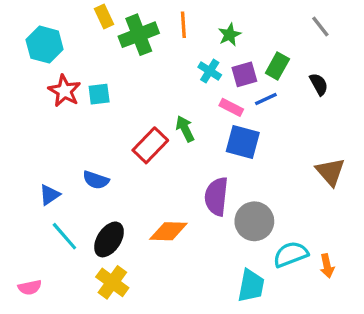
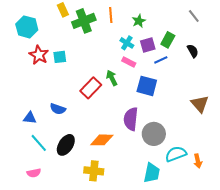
pink rectangle: (231, 107) -> (129, 62), moved
blue triangle: (50, 195) -> (30, 118), turned 40
yellow cross: (112, 282) -> (94, 171), moved, turned -30
pink semicircle: (30, 287) -> (34, 173), moved

